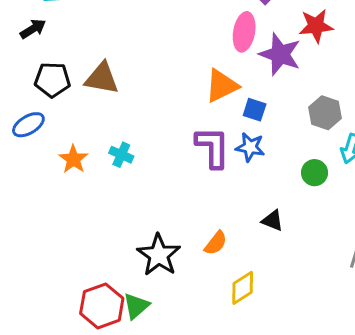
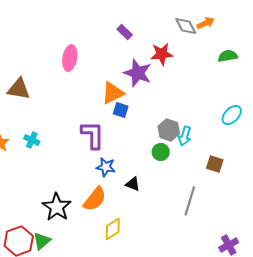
pink ellipse: (244, 32) -> (70, 58), moved
orange triangle: (222, 86) -> (113, 93), moved
gray hexagon: (325, 113) -> (169, 130), moved
blue star: (250, 147) -> (106, 167), moved
orange semicircle: (216, 243) -> (95, 199), size x1.5

